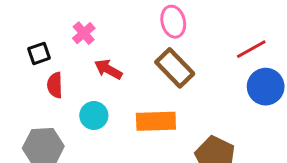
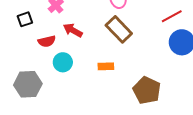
red semicircle: (55, 85) -> (47, 41), moved, turned -102
orange rectangle: (156, 121) -> (106, 66), size x0.6

